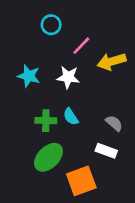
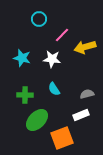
green cross: (46, 121) -> (25, 95), moved
gray semicircle: (114, 123) -> (87, 94), turned -56
white rectangle: (106, 151) -> (81, 115), turned -42

